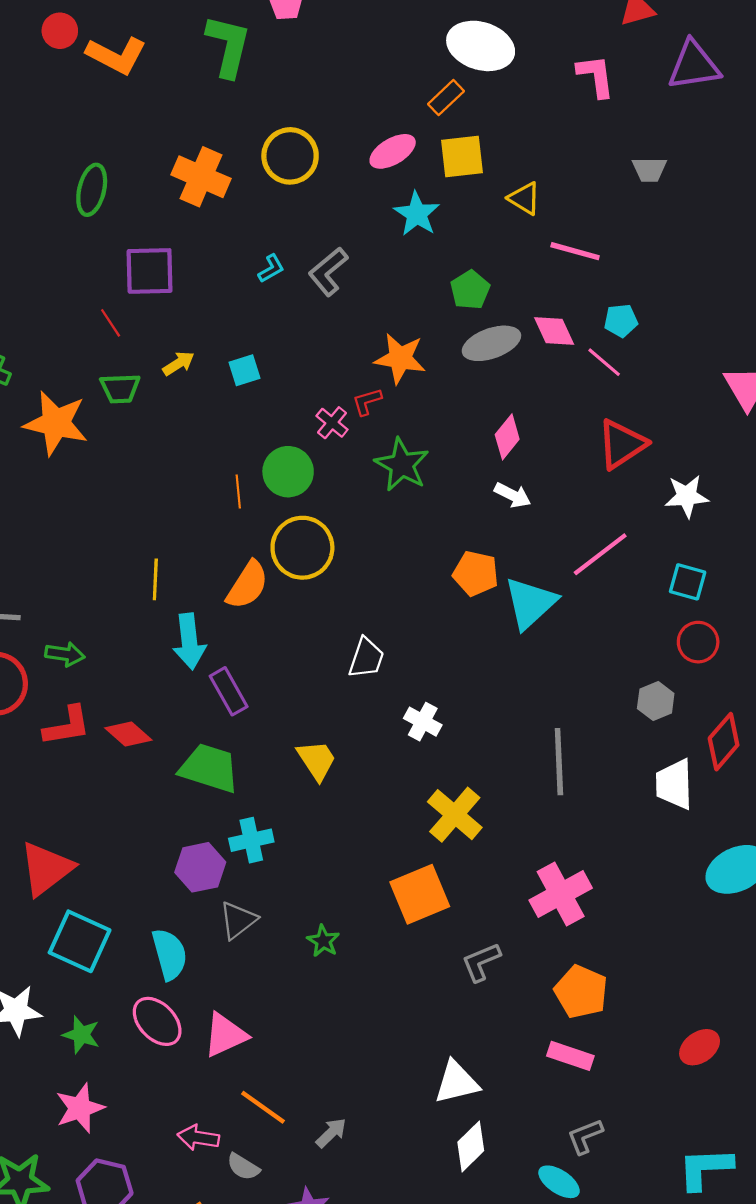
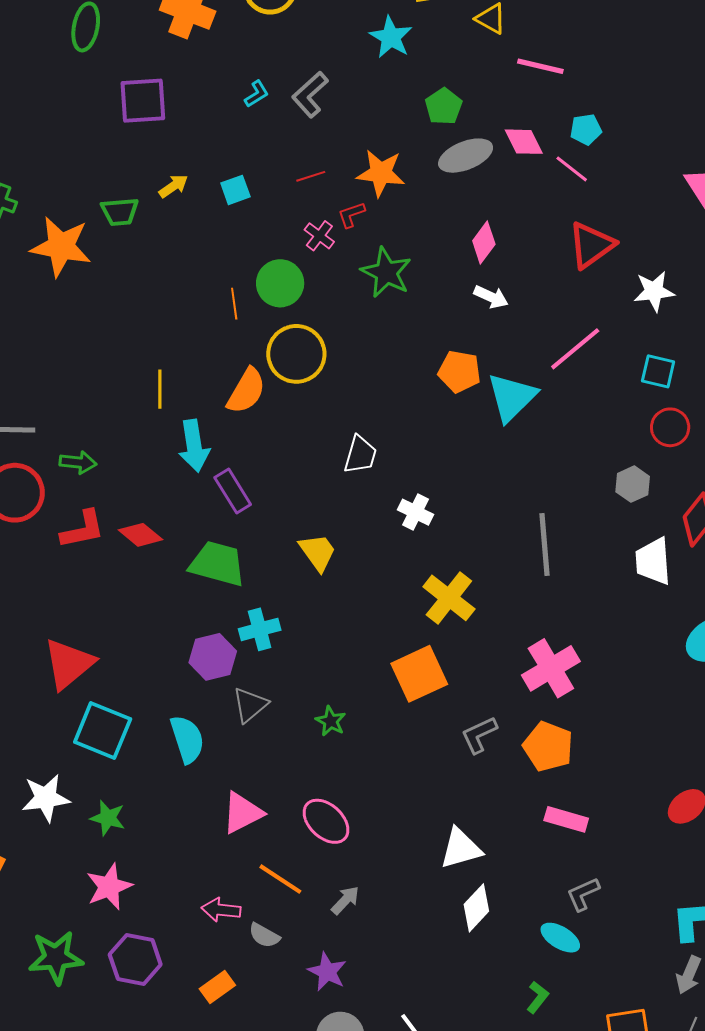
red line: (111, 323) -> (311, 176), moved, turned -72
orange pentagon: (581, 992) -> (548, 747), moved
pink ellipse: (157, 1021) -> (326, 821), moved

